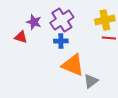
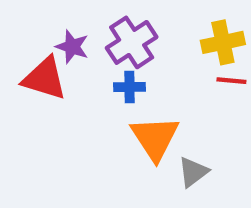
red triangle: (21, 37) -> (45, 79), size x1.6
orange triangle: (73, 65) -> (155, 138), turned 35

